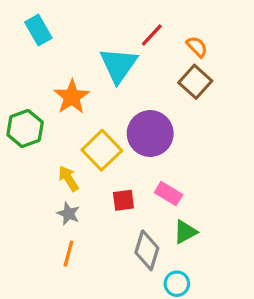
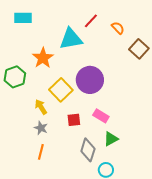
cyan rectangle: (38, 30) -> (23, 18), turned -60
cyan triangle: (118, 65) -> (71, 39), turned 45
brown square: (195, 82) -> (139, 49), moved

